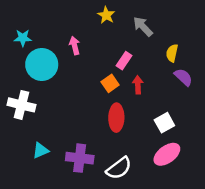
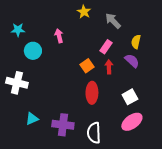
pink rectangle: (124, 61) -> (106, 47), moved
cyan circle: (42, 64) -> (33, 51), size x0.7
purple semicircle: (183, 77) -> (132, 61), moved
white semicircle: (119, 168) -> (94, 133), turned 125

